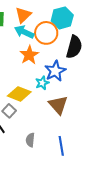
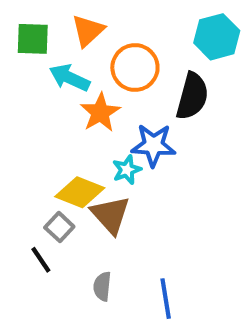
cyan hexagon: (62, 18) -> (217, 37), moved
cyan arrow: (24, 32) -> (70, 78), moved
blue star: (55, 71) -> (153, 145), turned 30
brown triangle: (58, 105) -> (110, 215), moved

